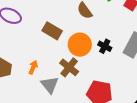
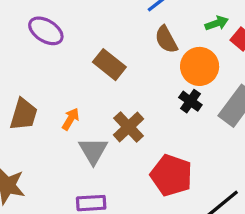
orange circle: (80, 45) -> (200, 66), moved

